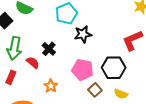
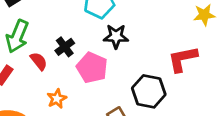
pink pentagon: (83, 70) -> (92, 68), moved

